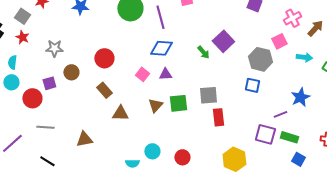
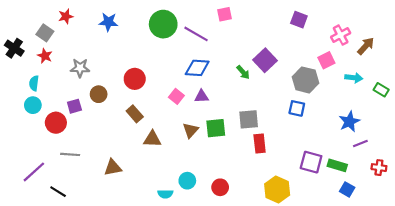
purple line: (160, 17) -> (196, 34), turned -45
purple line: (280, 114) -> (360, 143), moved
black line: (47, 161) -> (58, 192), moved

